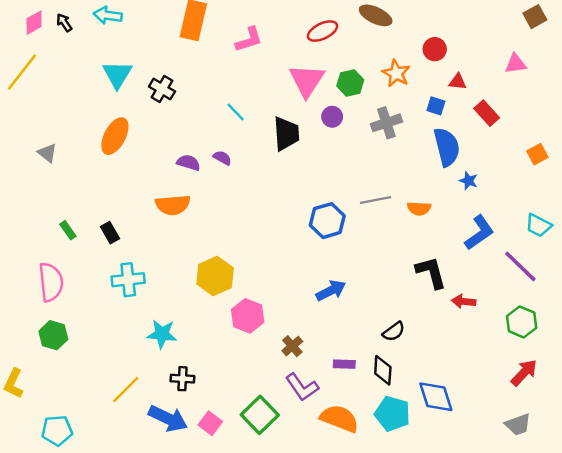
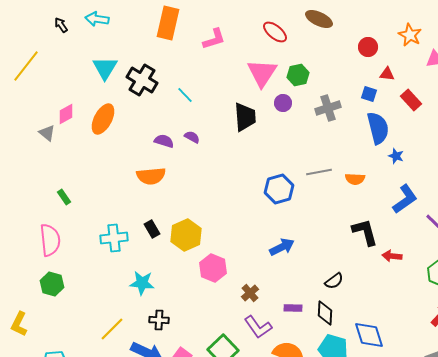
pink diamond: (34, 23) -> (66, 114), moved
red ellipse: (322, 31) -> (275, 32), turned 65
orange star: (396, 73) -> (410, 35), moved
black cross: (162, 89) -> (142, 80), size x1.4
cyan line: (236, 112) -> (185, 95), moved
black rectangle: (110, 233) -> (152, 229), moved

